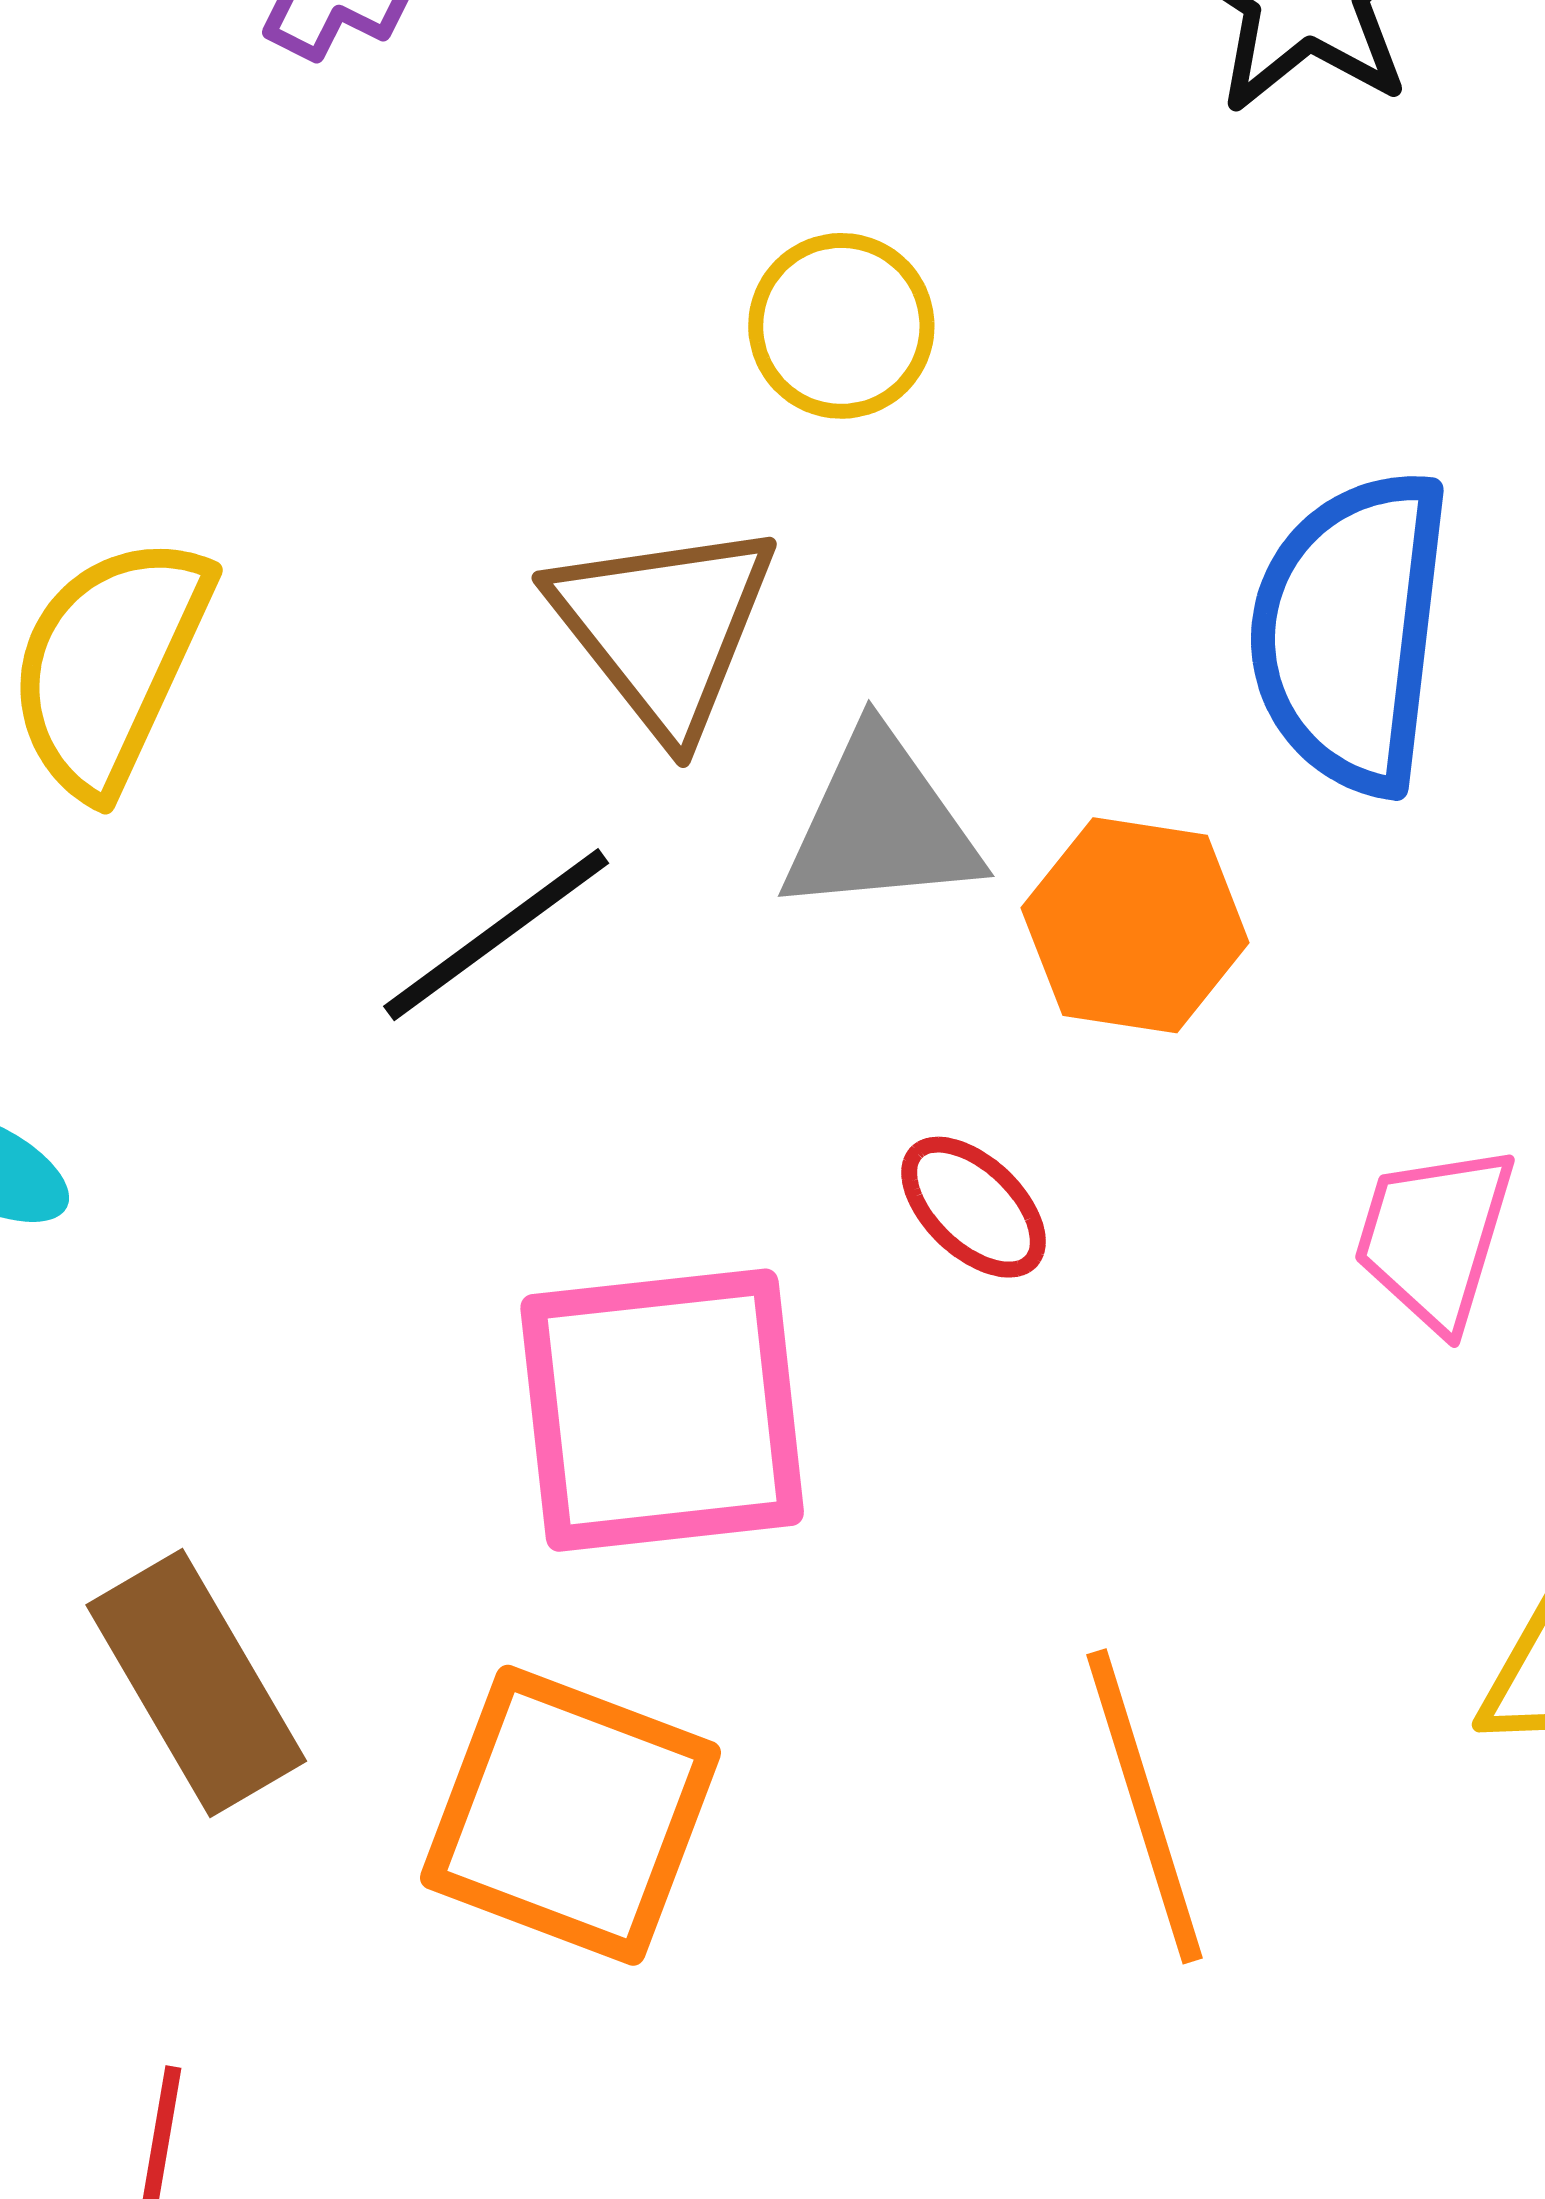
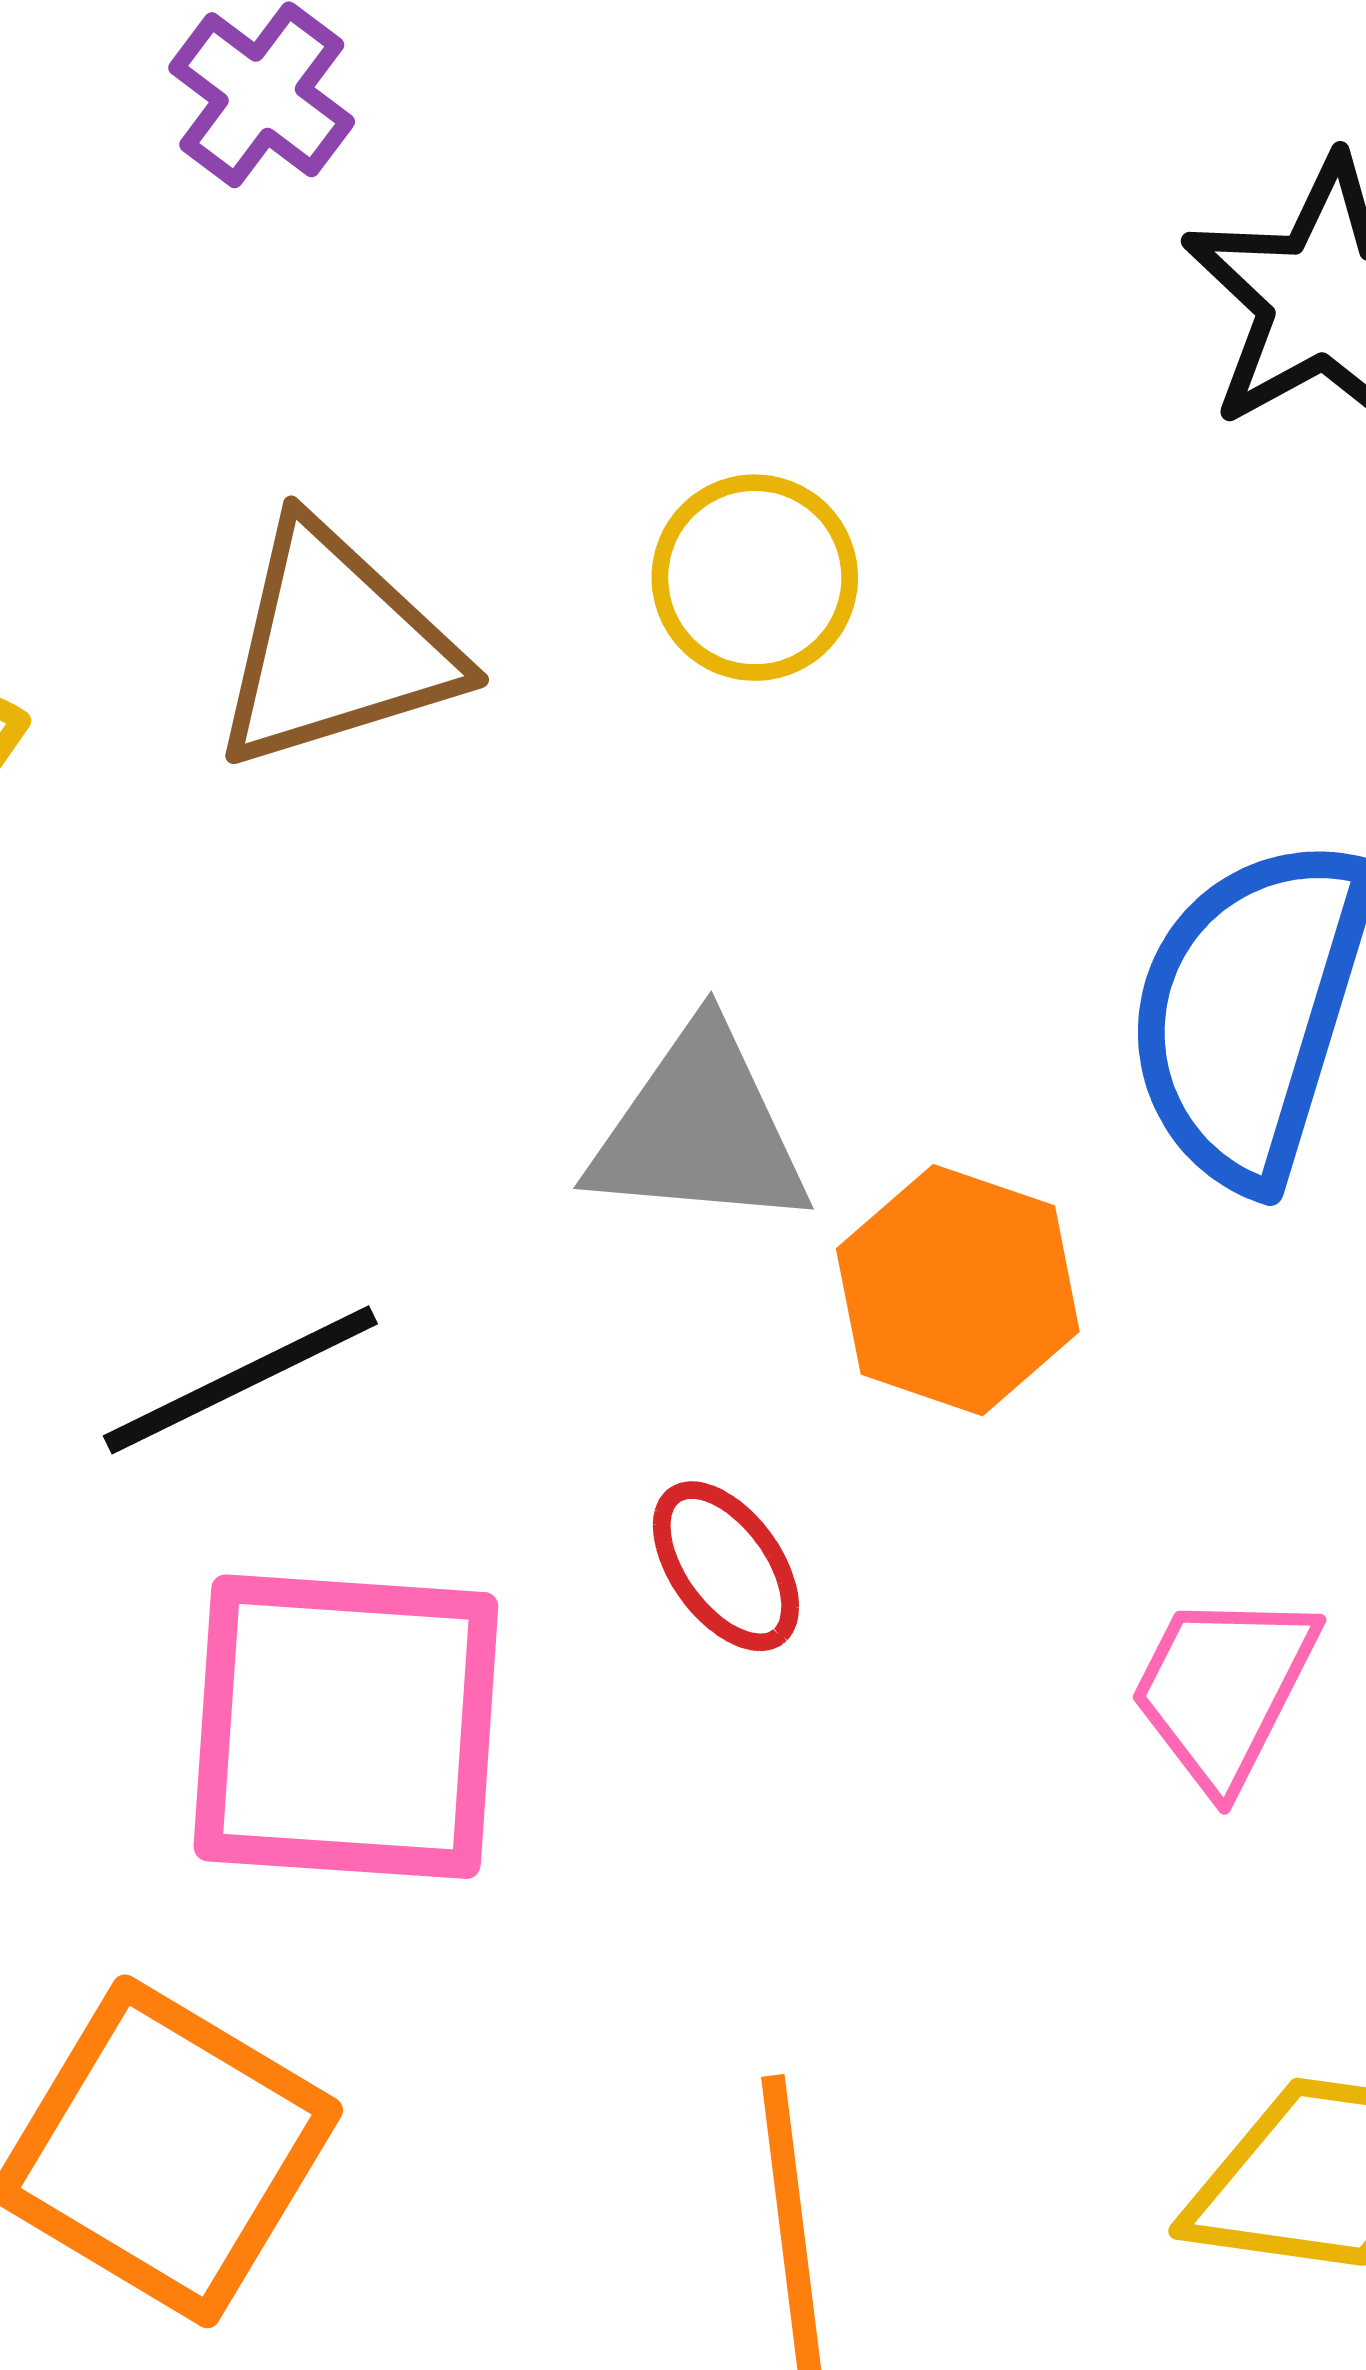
brown triangle: (664, 628) -> (335, 646), moved, turned 41
black line: (496, 935) -> (240, 1380), moved

